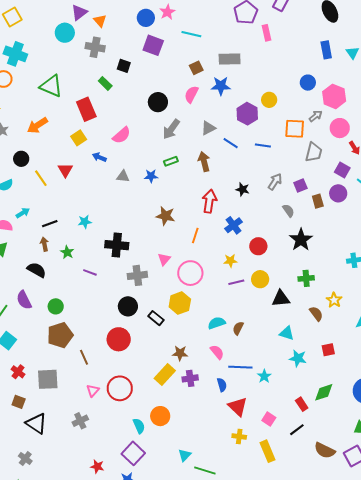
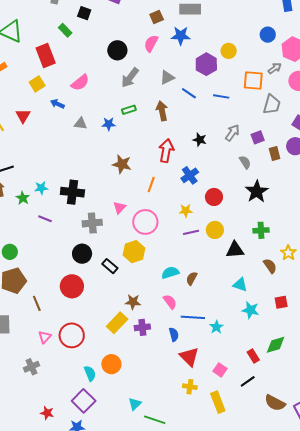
cyan star: (85, 222) -> (41, 188), moved

